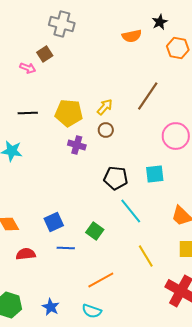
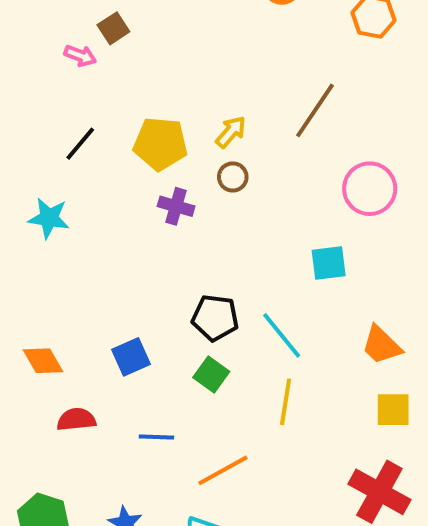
black line: (28, 113) -> (80, 144), turned -48
black pentagon: (116, 178) -> (215, 318), moved
blue line: (66, 248) -> (156, 437), moved
yellow line: (146, 256) -> (286, 402), moved, turned 40

